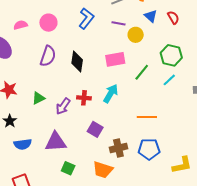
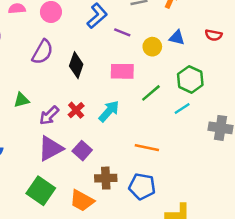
blue triangle: (151, 16) -> (177, 38), moved, turned -40
red semicircle: (173, 18) -> (214, 35), moved, turned 120
purple line: (119, 23) -> (122, 32), moved
red cross: (84, 98) -> (76, 110), turned 32
purple triangle: (56, 142) -> (51, 148), moved, turned -35
green square: (68, 168) -> (41, 191), size x1.6

